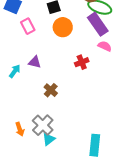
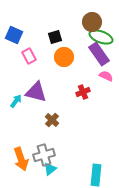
purple triangle: (35, 62) -> (36, 92), size x1.6
gray cross: (43, 125) -> (44, 155), turned 30
orange arrow: (20, 129) -> (21, 159), size x1.6

